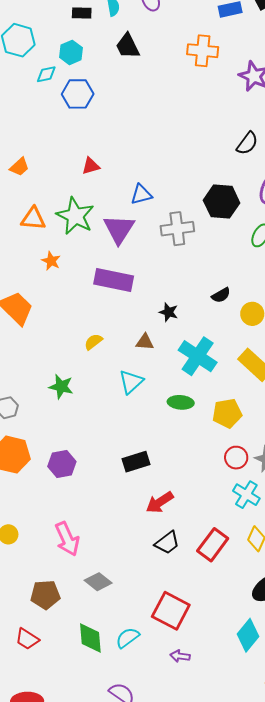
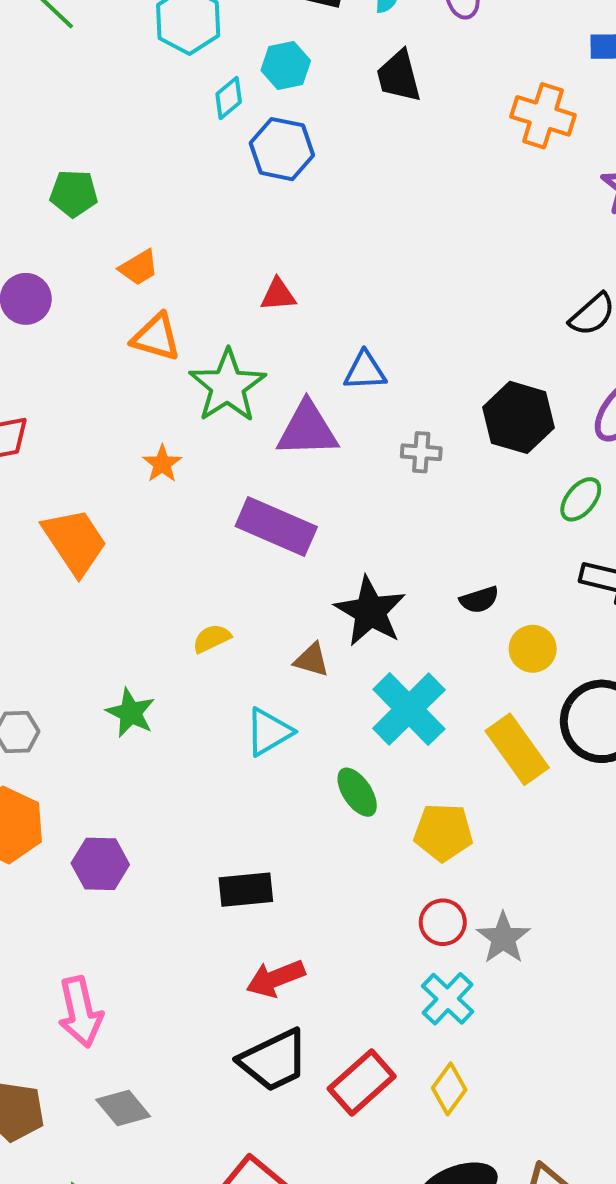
cyan diamond: (46, 74) -> (229, 98), turned -40
orange triangle: (33, 219) -> (156, 337), moved
purple triangle: (119, 229) -> (307, 429), turned 44
gray cross: (177, 229) -> (421, 452), size x0.6
black star: (169, 312) -> (370, 611), size x1.8
green ellipse: (181, 402) -> (357, 792), turned 40
black trapezoid: (167, 543) -> (274, 1060), size x1.4

